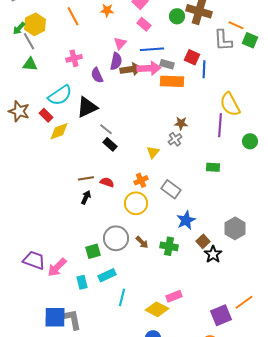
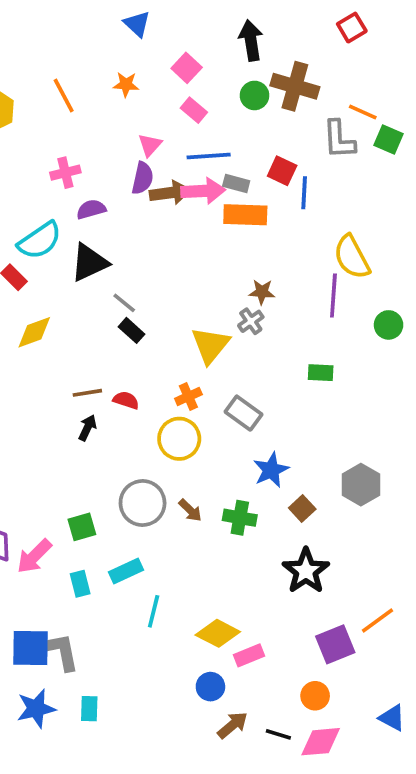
purple semicircle: (97, 75) -> (91, 209), moved, turned 98
yellow diamond: (59, 131) -> (34, 332), moved
yellow triangle: (153, 152) -> (210, 345), size x1.6
green square: (93, 251) -> (82, 527), moved
black star: (213, 254) -> (306, 571), moved, size x1.4
pink rectangle: (174, 296) -> (249, 655), moved

